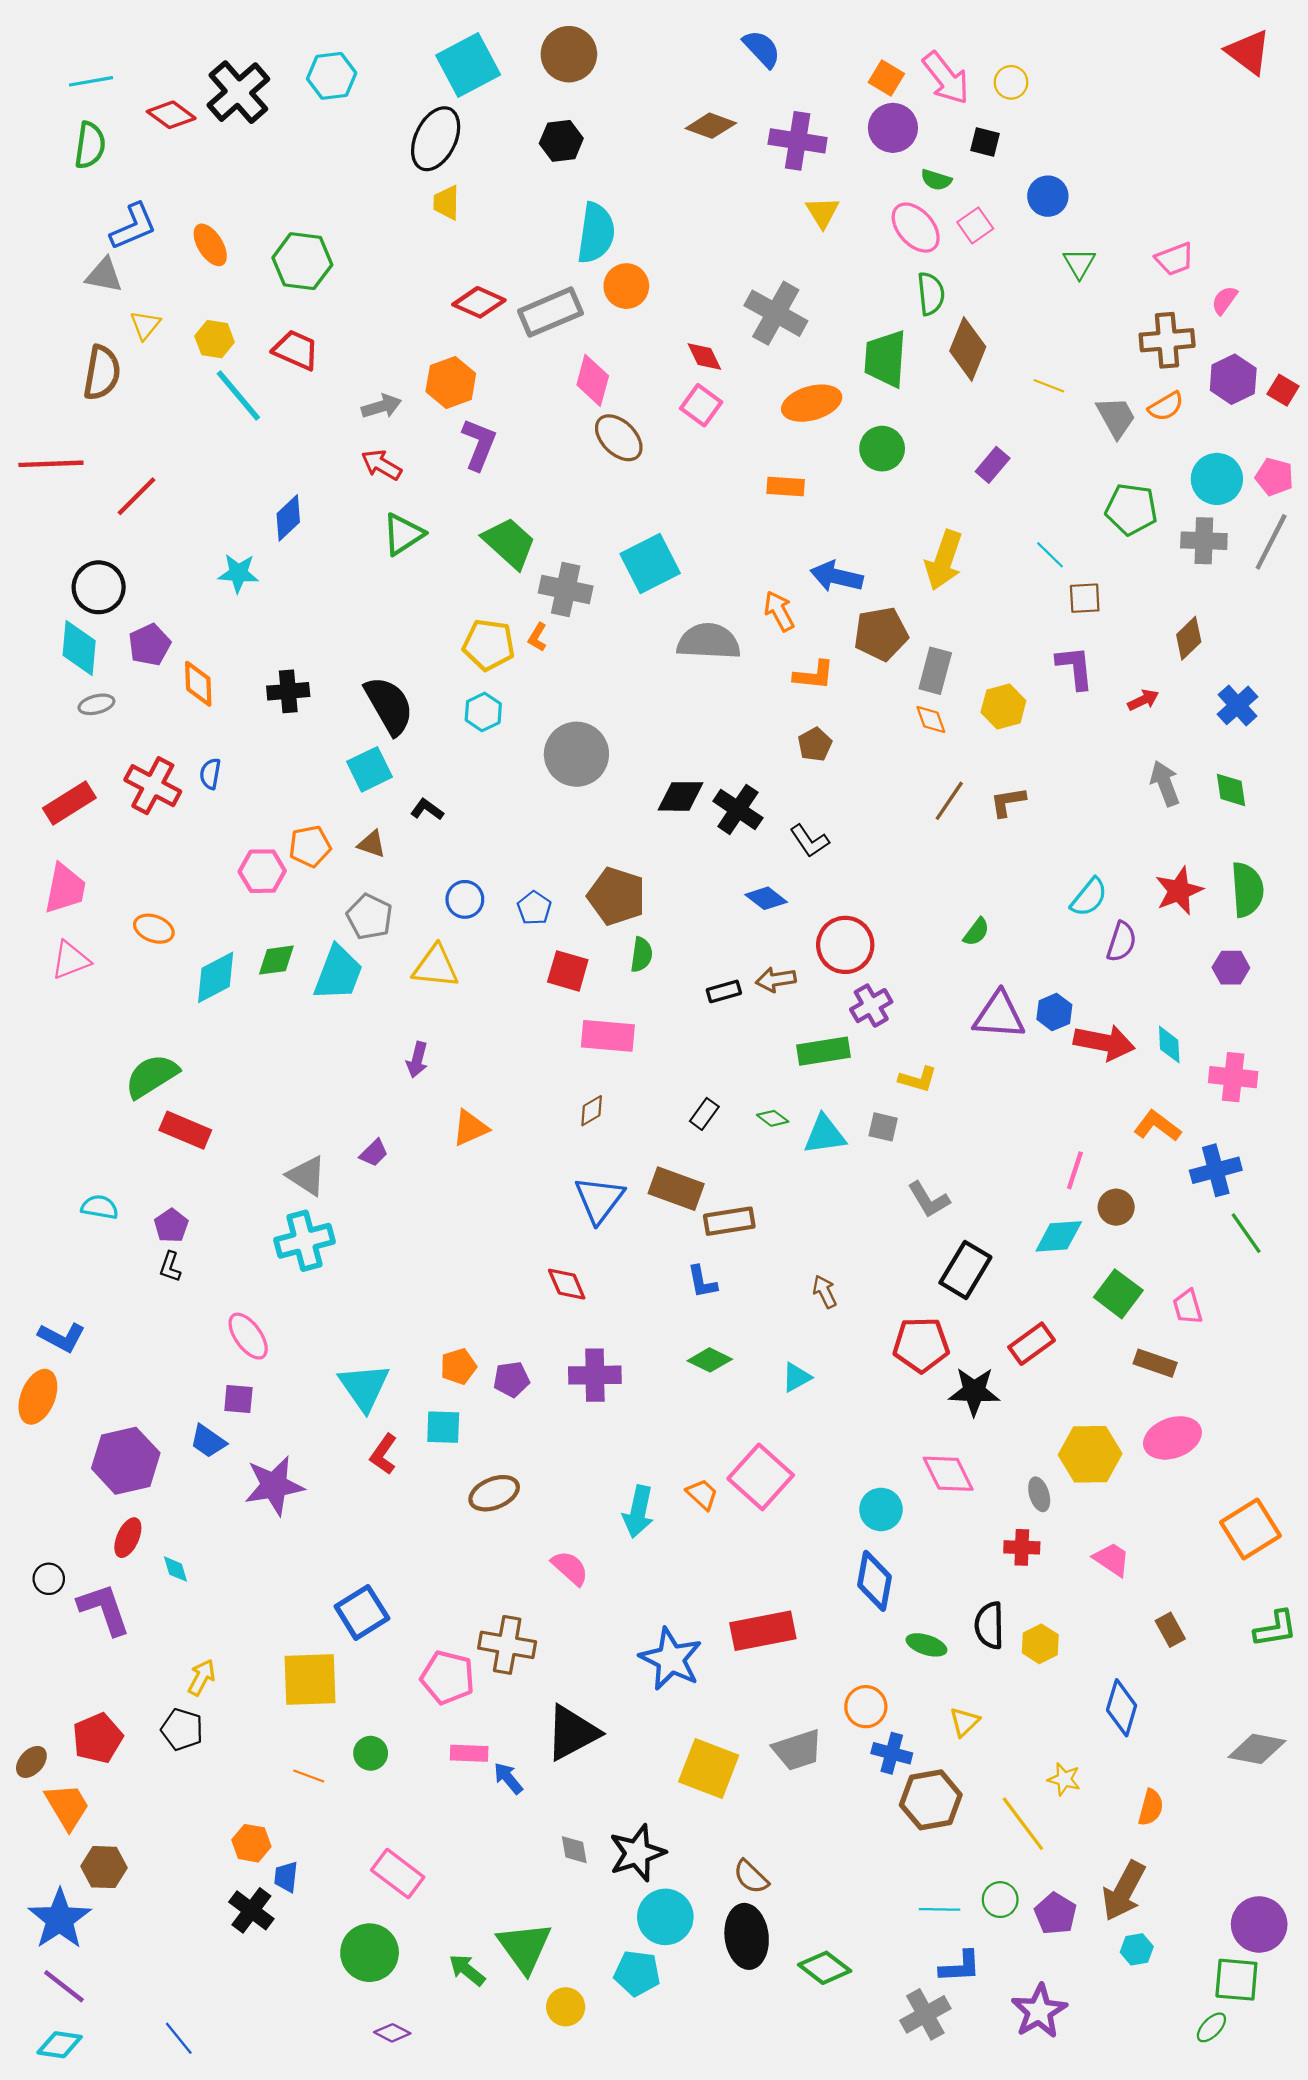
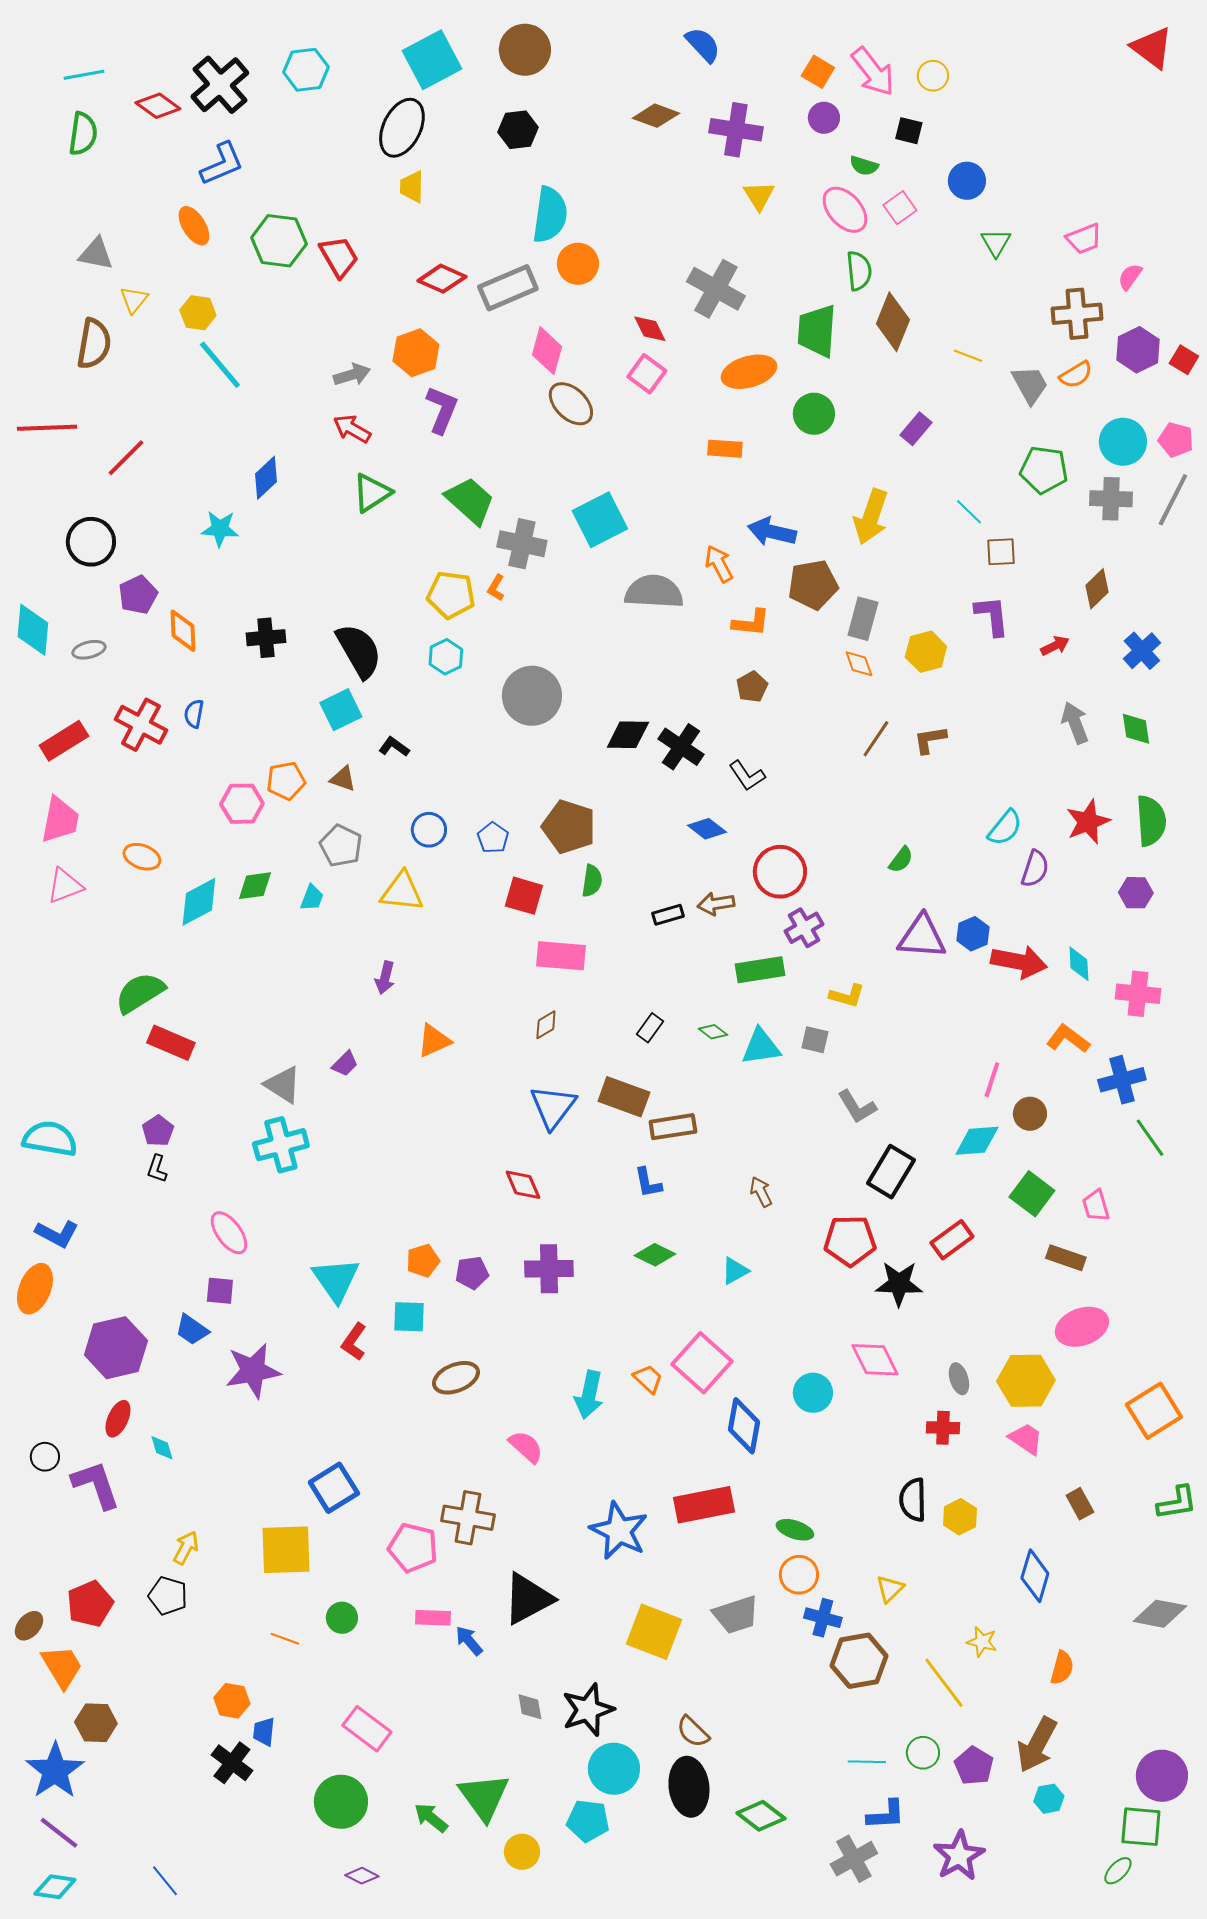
purple circle: (893, 128) -> (824, 118), size x0.7
blue L-shape: (133, 226) -> (222, 164), moved
red trapezoid: (296, 350) -> (339, 257), moved, turned 36
cyan diamond: (79, 648) -> (33, 630), moved
cyan trapezoid: (338, 973) -> (312, 898), size x0.5
cyan semicircle: (100, 1207) -> (50, 1139), moved, size x1.6
yellow hexagon: (1090, 1454) -> (1026, 1381), moved
blue diamond: (874, 1581) -> (744, 1426), moved
green ellipse: (926, 1645) -> (795, 1530), moved

